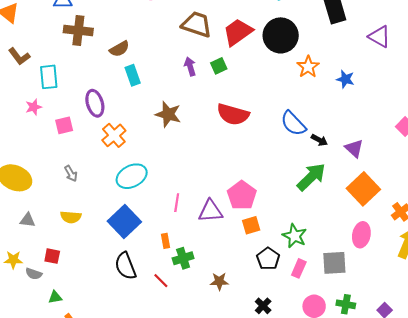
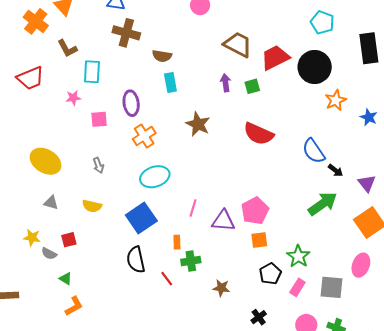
brown semicircle: (119, 49) -> (162, 56), turned 30
red square: (52, 256) -> (69, 240), turned -35
green triangle: (55, 297) -> (66, 279), turned 32

